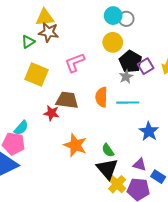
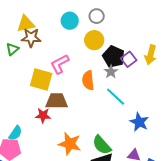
cyan circle: (113, 16) -> (70, 21), moved
gray circle: (126, 19) -> (97, 16), moved
yellow square: (36, 75) -> (41, 79), moved
orange semicircle: (101, 97) -> (88, 80), moved
cyan line: (128, 103) -> (116, 97), turned 50
green semicircle: (108, 150) -> (102, 145), size x1.5

